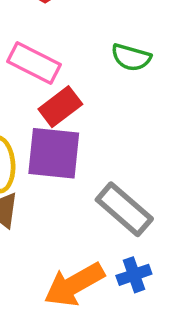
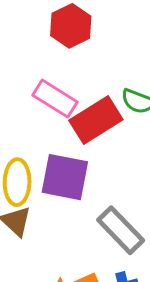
red rectangle: (60, 107) -> (96, 120), moved, size x1.4

